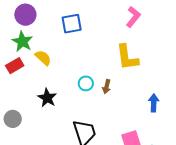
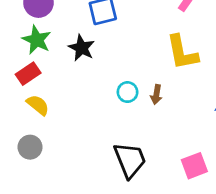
yellow semicircle: (43, 58) -> (38, 105), moved
black star: (47, 98) -> (82, 48), moved

